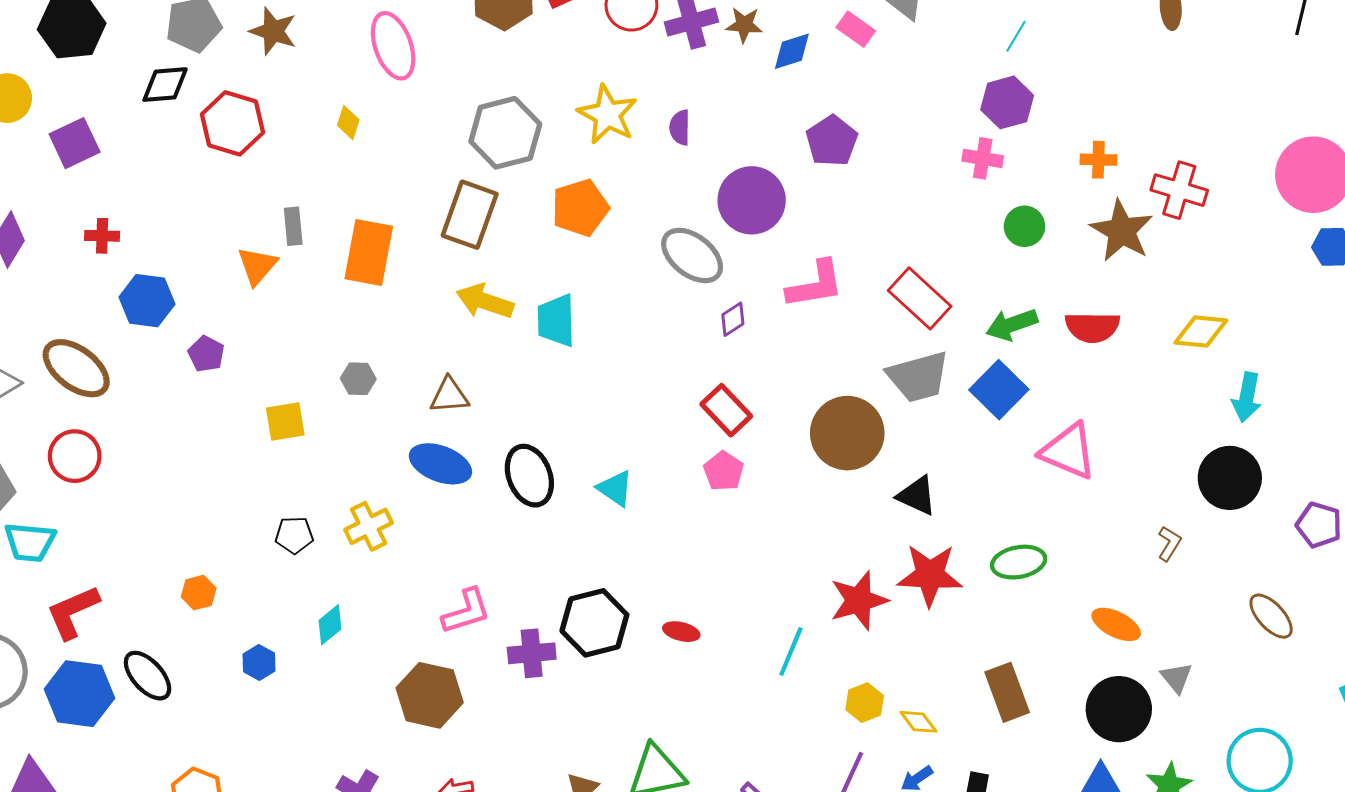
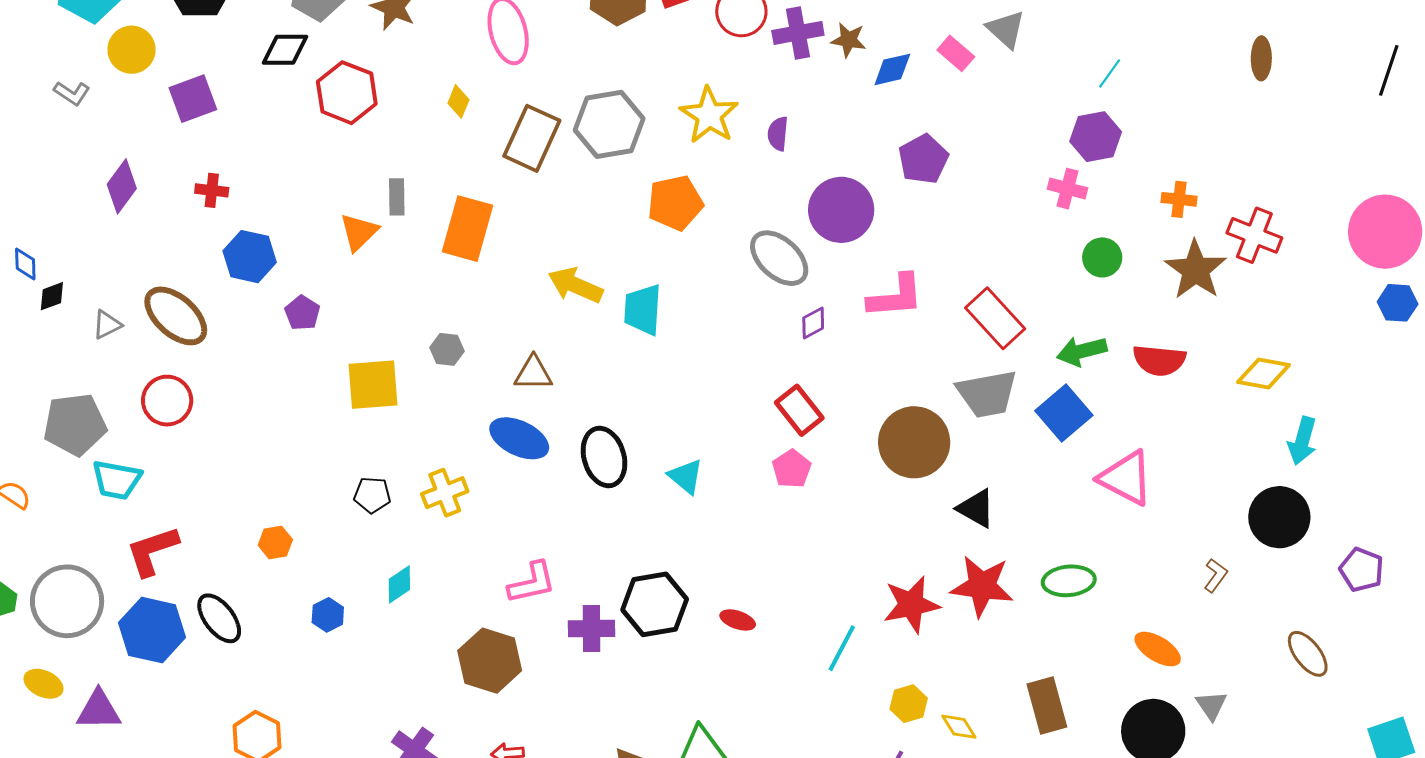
brown rectangle: (470, 215) -> (532, 138), moved
yellow square: (285, 422) -> (373, 385), size x1.4

